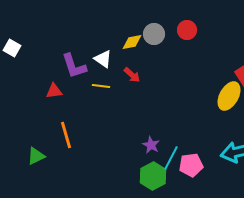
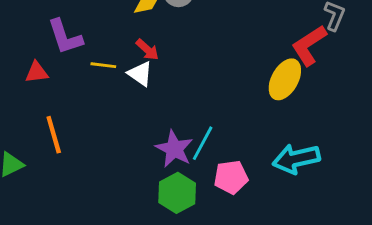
white triangle: (103, 59) -> (140, 74), moved
purple star: (151, 145) -> (174, 149), size x1.5
cyan line: (171, 158) -> (203, 143), moved

